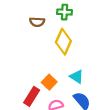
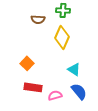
orange square: (49, 82) -> (27, 63), moved
red rectangle: (32, 96) -> (33, 87), turned 66

